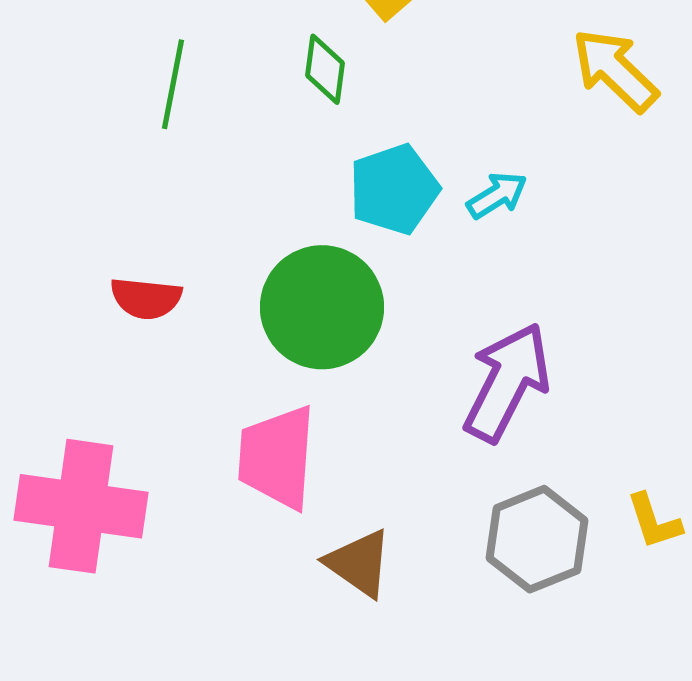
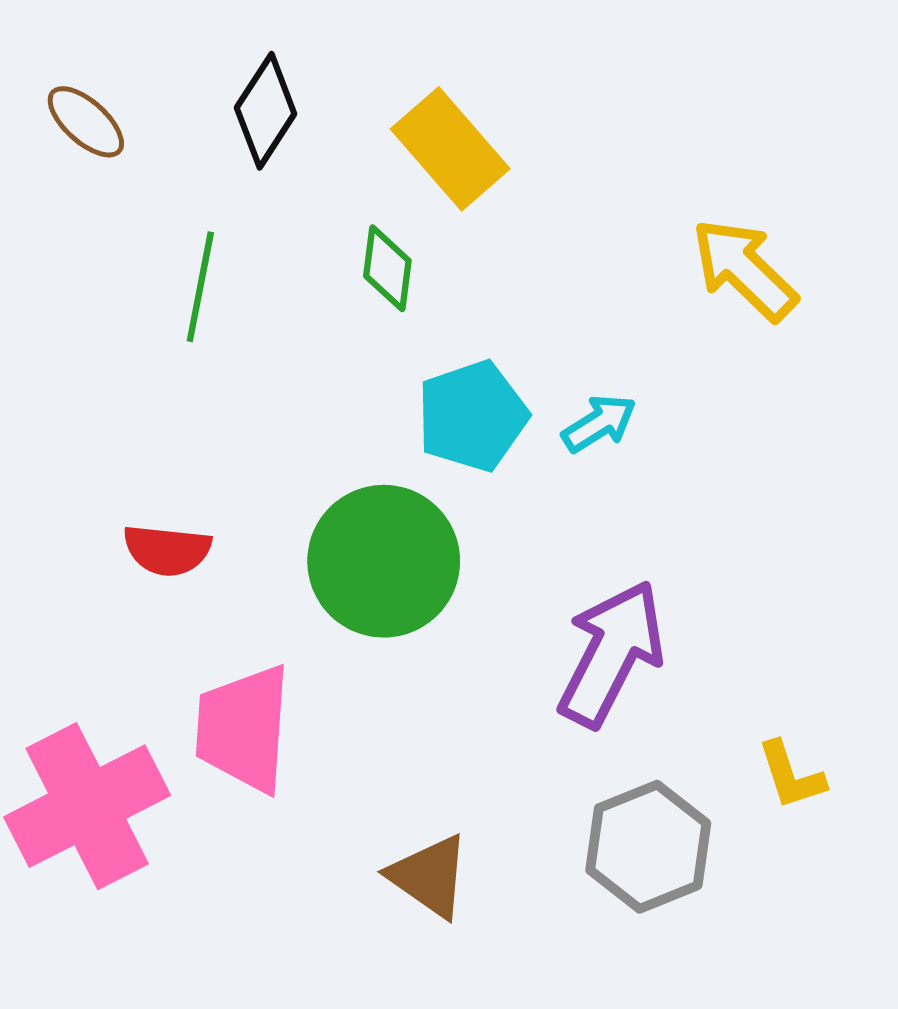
pink trapezoid: (277, 457) -> (243, 729), moved
pink cross: (81, 506) -> (87, 806), turned -35
yellow L-shape: (654, 521) -> (791, 775), moved

